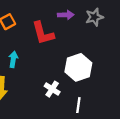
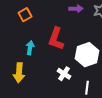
red L-shape: (43, 33) -> (56, 39), moved, turned 35

